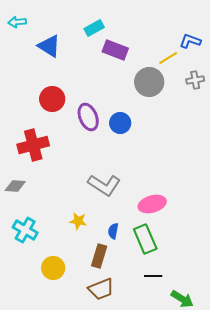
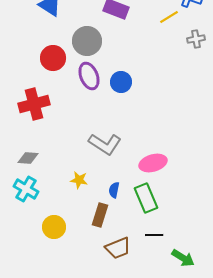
gray circle: (149, 82) -> (87, 41), moved
gray diamond: (15, 186) -> (28, 158), moved
brown trapezoid: (101, 289) -> (118, 248), moved

